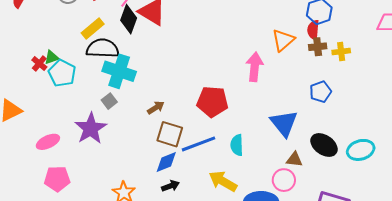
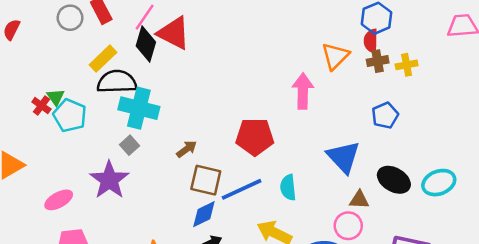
green triangle: (51, 57) -> (56, 97), turned -42

